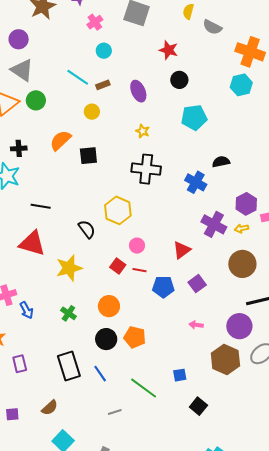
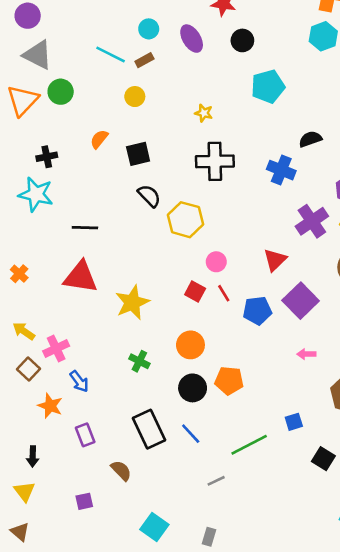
cyan circle: (104, 51) -> (149, 29), moved
purple ellipse: (138, 91) -> (192, 39), moved
orange semicircle: (60, 140) -> (99, 139), size x0.7
purple cross: (214, 224) -> (312, 221), turned 35
black semicircle: (87, 229) -> (149, 196), moved
red line: (139, 270) -> (224, 293), turned 56
purple square: (197, 284) -> (301, 301), size x1.5
blue arrow: (26, 310) -> (79, 381), moved
green line: (144, 388) -> (249, 445), turned -56
brown semicircle: (50, 408) -> (121, 471), moved, turned -84

